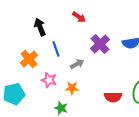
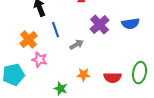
pink star: (49, 80) -> (40, 60), moved
orange star: (72, 88) -> (84, 75), moved

